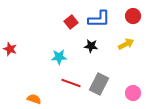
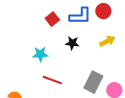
red circle: (133, 16) -> (103, 11), moved
gray rectangle: (99, 84) -> (93, 82), moved

